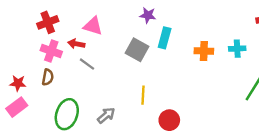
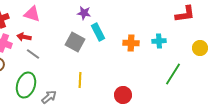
pink triangle: (93, 26) -> (32, 14), moved
cyan rectangle: (165, 38) -> (98, 32), turned -42
green ellipse: (67, 114) -> (26, 85), moved
red circle: (169, 120) -> (123, 95), moved

